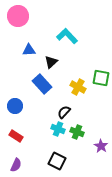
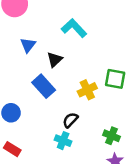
blue triangle: (29, 50) -> (28, 45), turned -48
yellow cross: (78, 87) -> (87, 90), turned 35
green cross: (77, 132) -> (111, 136), moved

